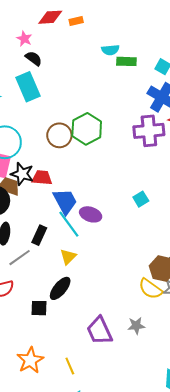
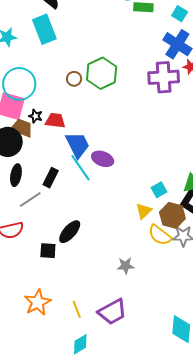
brown circle: (59, 135) -> (74, 79), size x0.6
black star: (22, 174) -> (36, 116), size x0.6
cyan square: (141, 199) -> (159, 190), moved
yellow triangle: (68, 257) -> (144, 211), moved
gray star: (136, 326) -> (126, 266), moved
purple trapezoid: (99, 331) -> (112, 312), moved, turned -96

